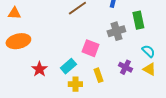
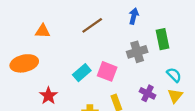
orange triangle: (14, 13) -> (43, 31), moved
cyan rectangle: (68, 66) -> (82, 73), moved
yellow triangle: (149, 69) -> (175, 96), turned 40

